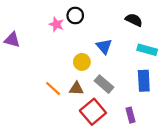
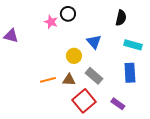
black semicircle: (134, 20) -> (121, 18), turned 77
orange line: (53, 89) -> (48, 80), turned -56
purple rectangle: (131, 115) -> (118, 104), turned -40

